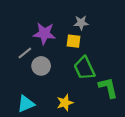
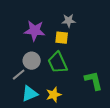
gray line: (25, 53) -> (19, 75), moved
green trapezoid: (84, 68) -> (58, 63), moved
cyan triangle: (26, 104) -> (30, 94), moved

